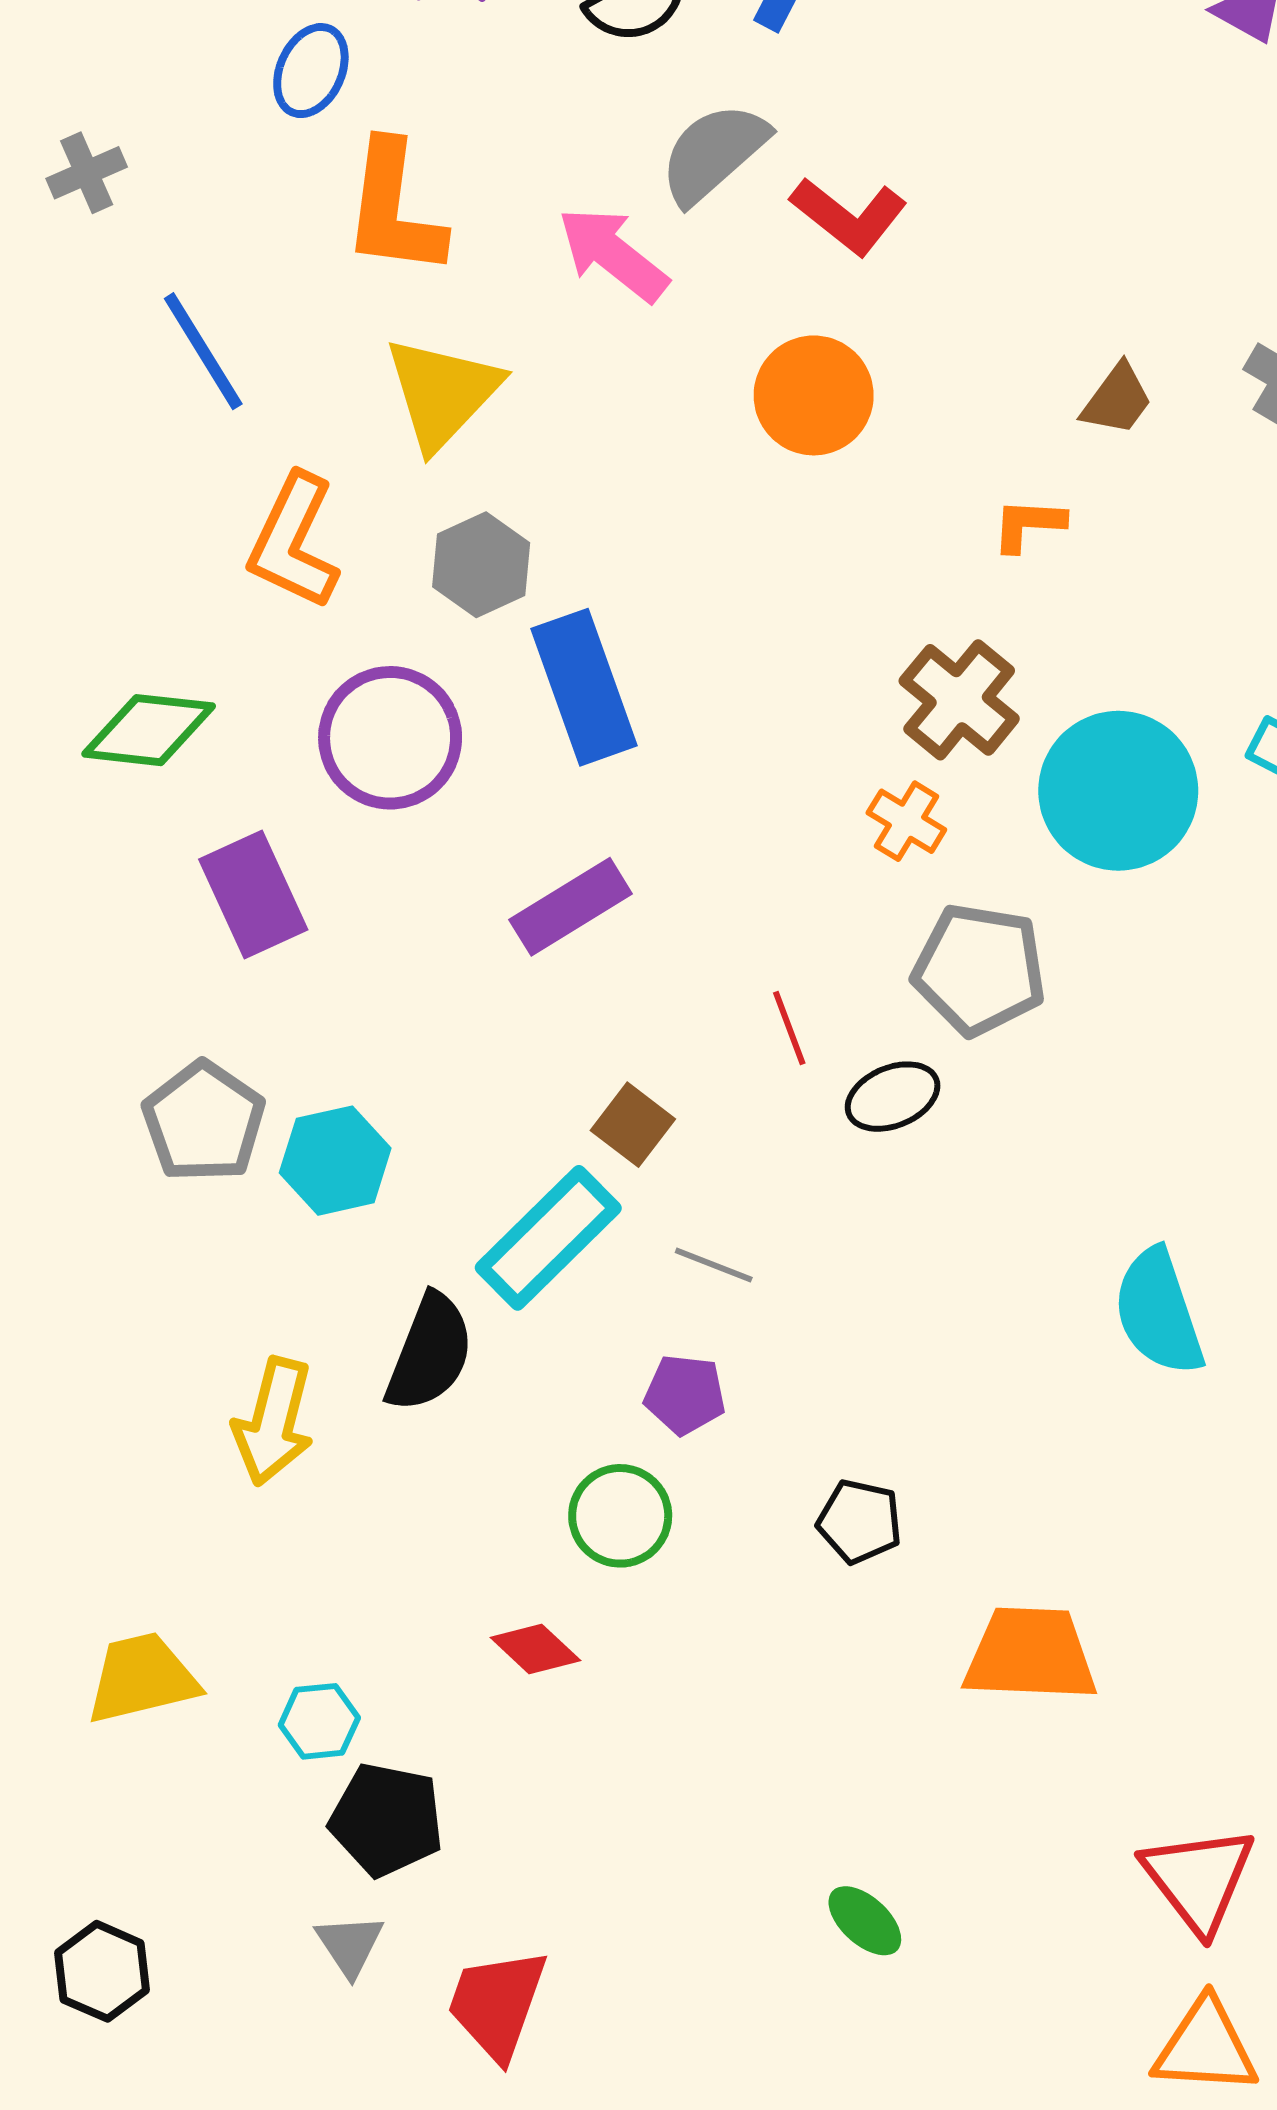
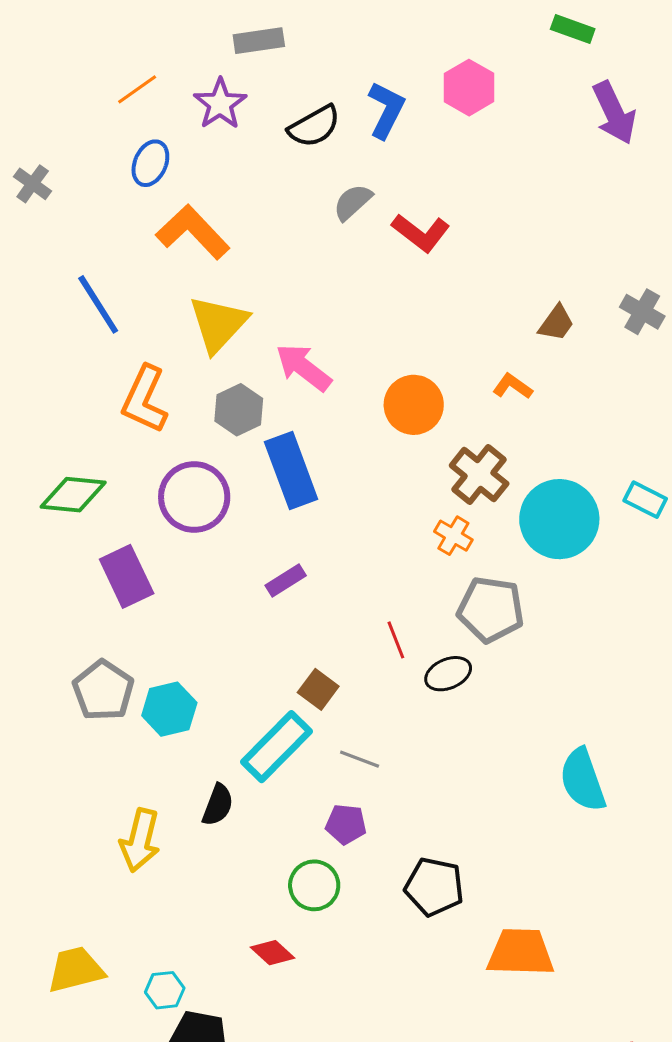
gray semicircle: (714, 153) -> (353, 202), size x0.7
gray cross: (87, 173) -> (33, 184), moved, turned -30
orange L-shape: (394, 209) -> (193, 232), turned 130
pink arrow: (613, 254) -> (303, 367), moved
orange circle: (814, 395) -> (414, 405), moved
orange L-shape: (1028, 525) -> (513, 386), turned 33
purple rectangle: (571, 907) -> (286, 581), size x0.7
black semicircle: (430, 1353) -> (218, 805), size x0.7
black pentagon: (860, 1522) -> (434, 887), size x1.4

